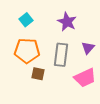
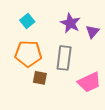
purple triangle: (88, 48) -> (93, 32), moved

